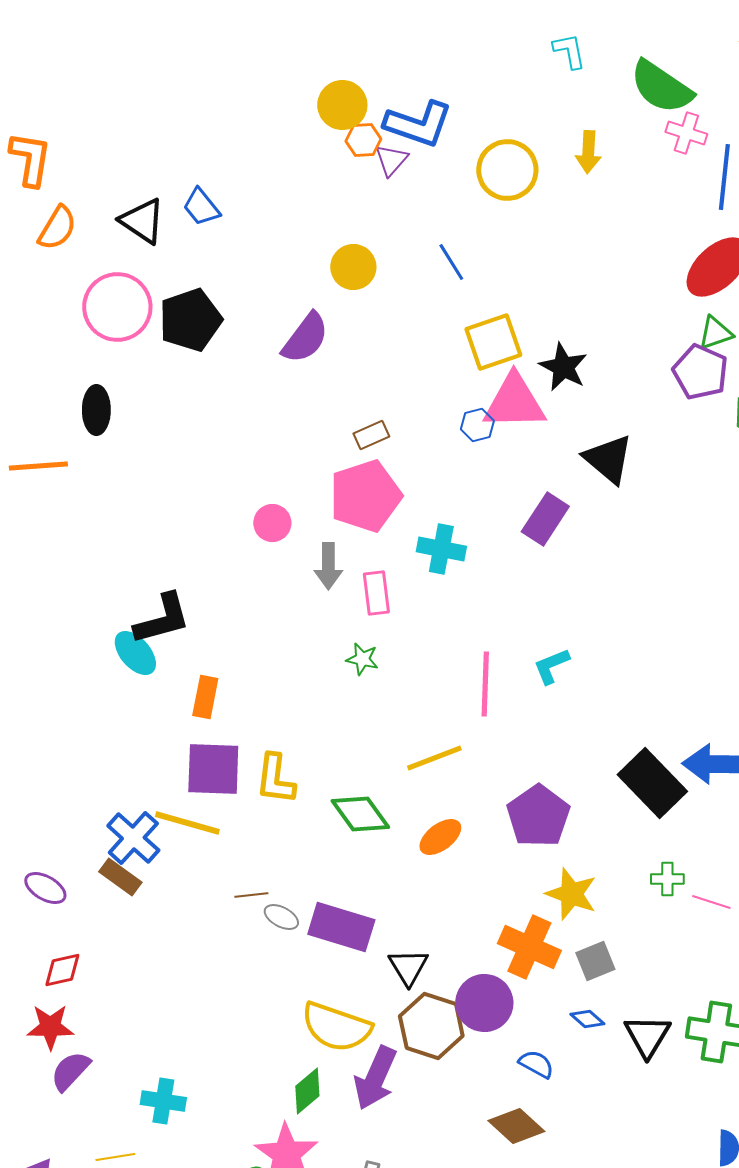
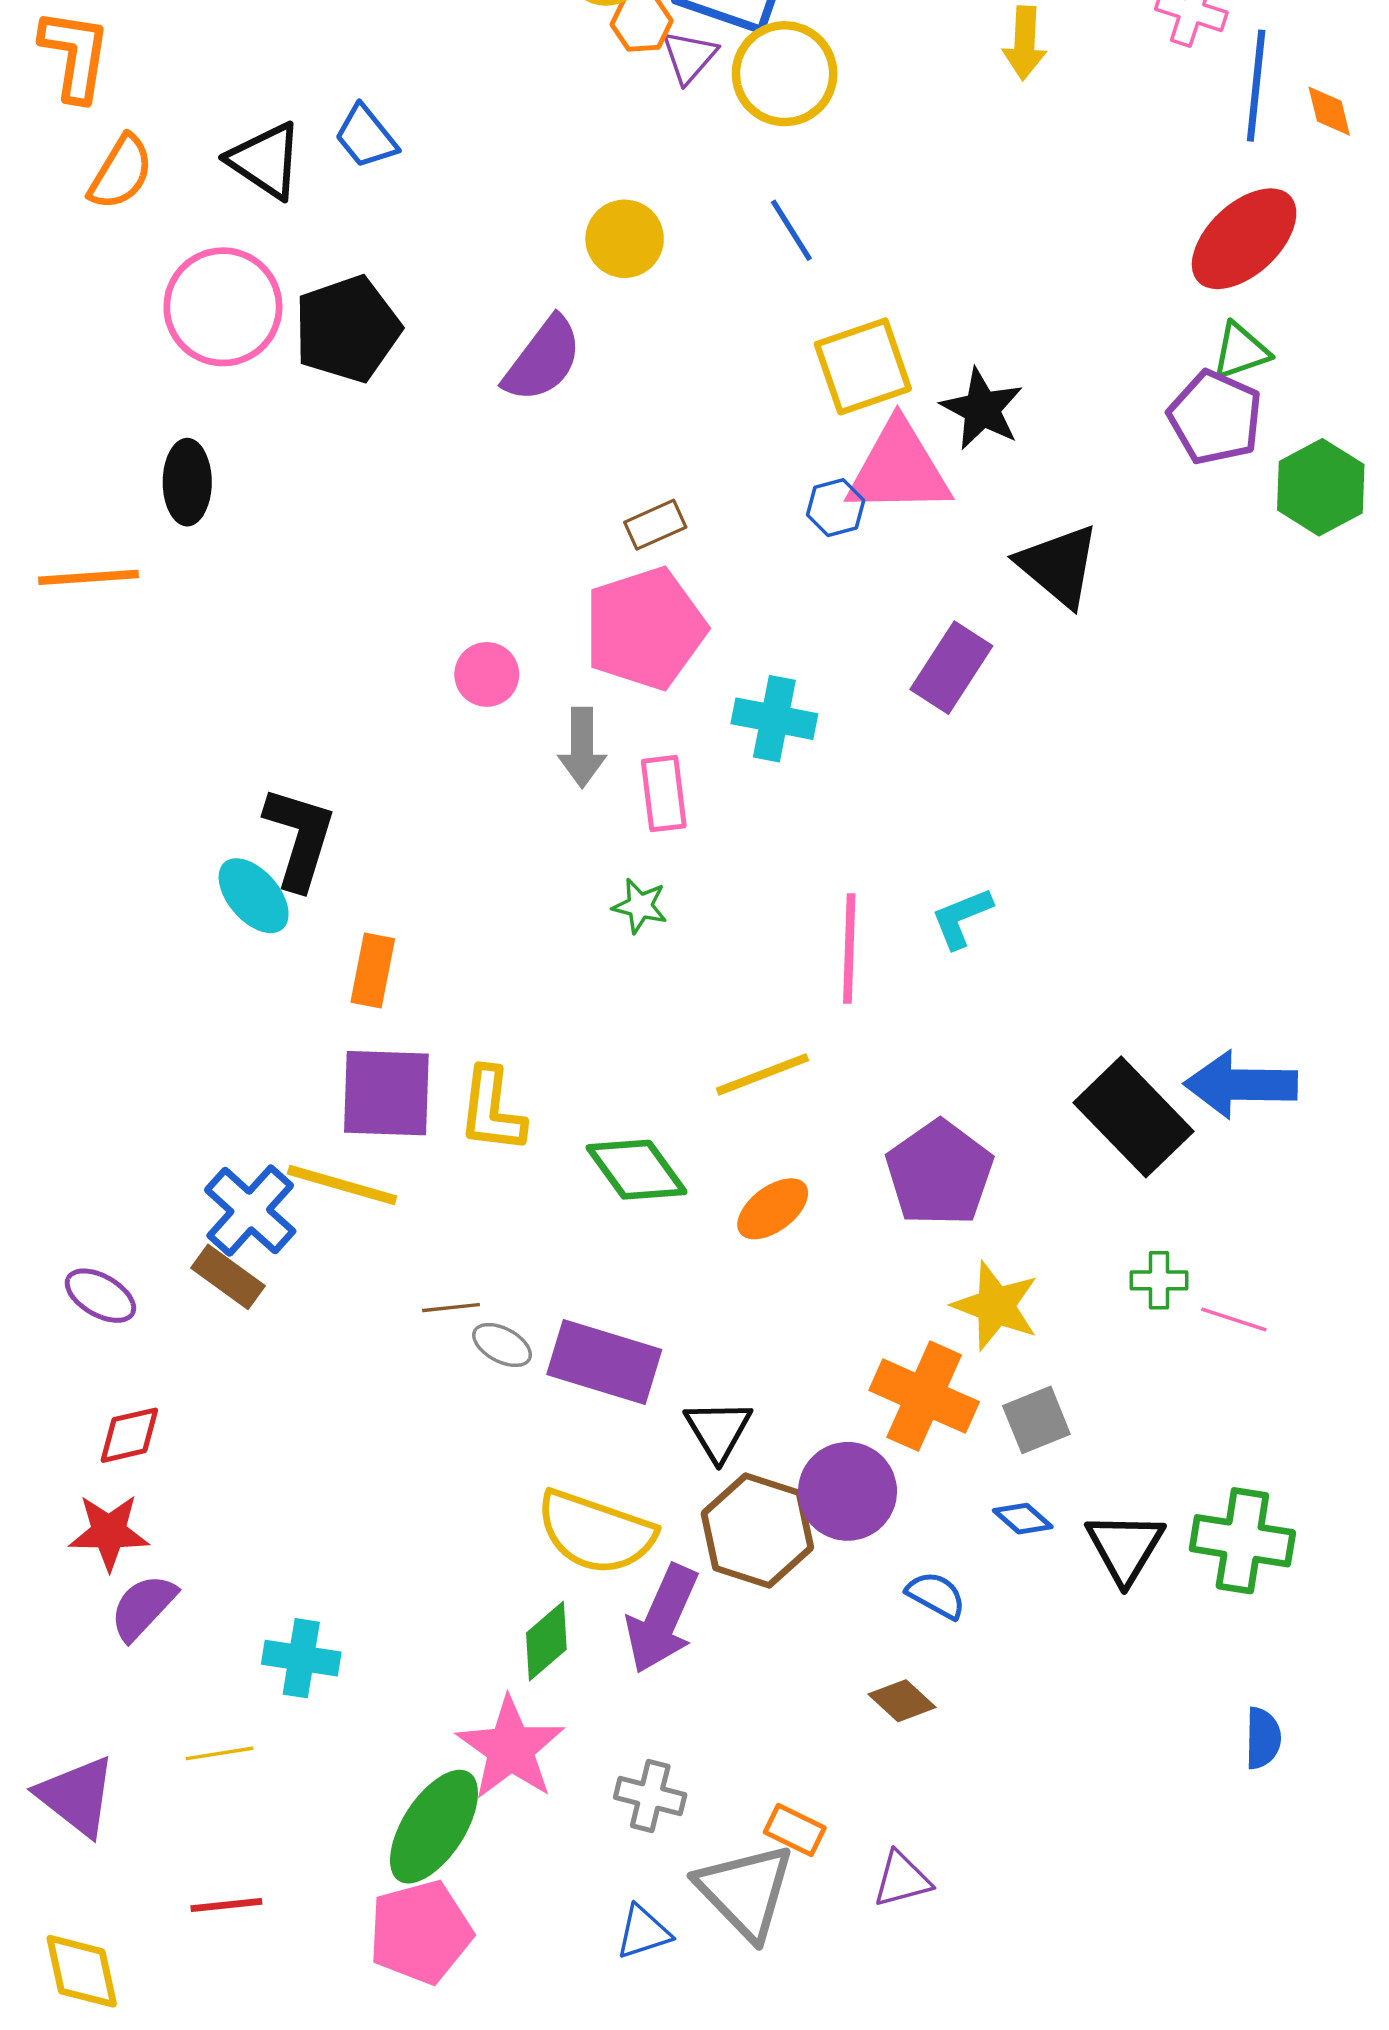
yellow circle: (507, 170) -> (785, 74), moved
black L-shape: (162, 619) -> (300, 838), turned -58
brown diamond: (516, 1126) -> (902, 1701), size x0.7

